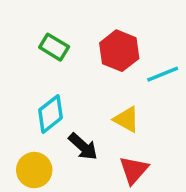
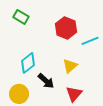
green rectangle: (54, 47) -> (21, 17), moved
yellow triangle: (126, 119) -> (70, 66), turned 49

